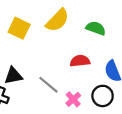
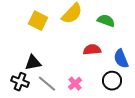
gray line: (48, 85) -> (47, 84), moved
pink cross: (73, 99) -> (75, 84), moved

